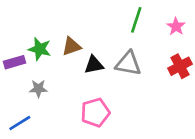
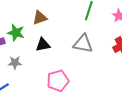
brown triangle: (71, 46) -> (40, 18), moved
black triangle: (94, 65) -> (43, 45), moved

